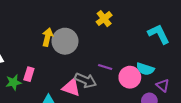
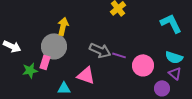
gray circle: (65, 41) -> (54, 46), moved
cyan semicircle: (145, 69) -> (174, 57), moved
gray arrow: (86, 80) -> (100, 50), moved

